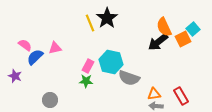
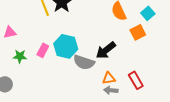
orange square: (183, 39) -> (138, 32), moved
black arrow: (158, 42) -> (106, 50), moved
green star: (86, 81) -> (20, 56), moved

